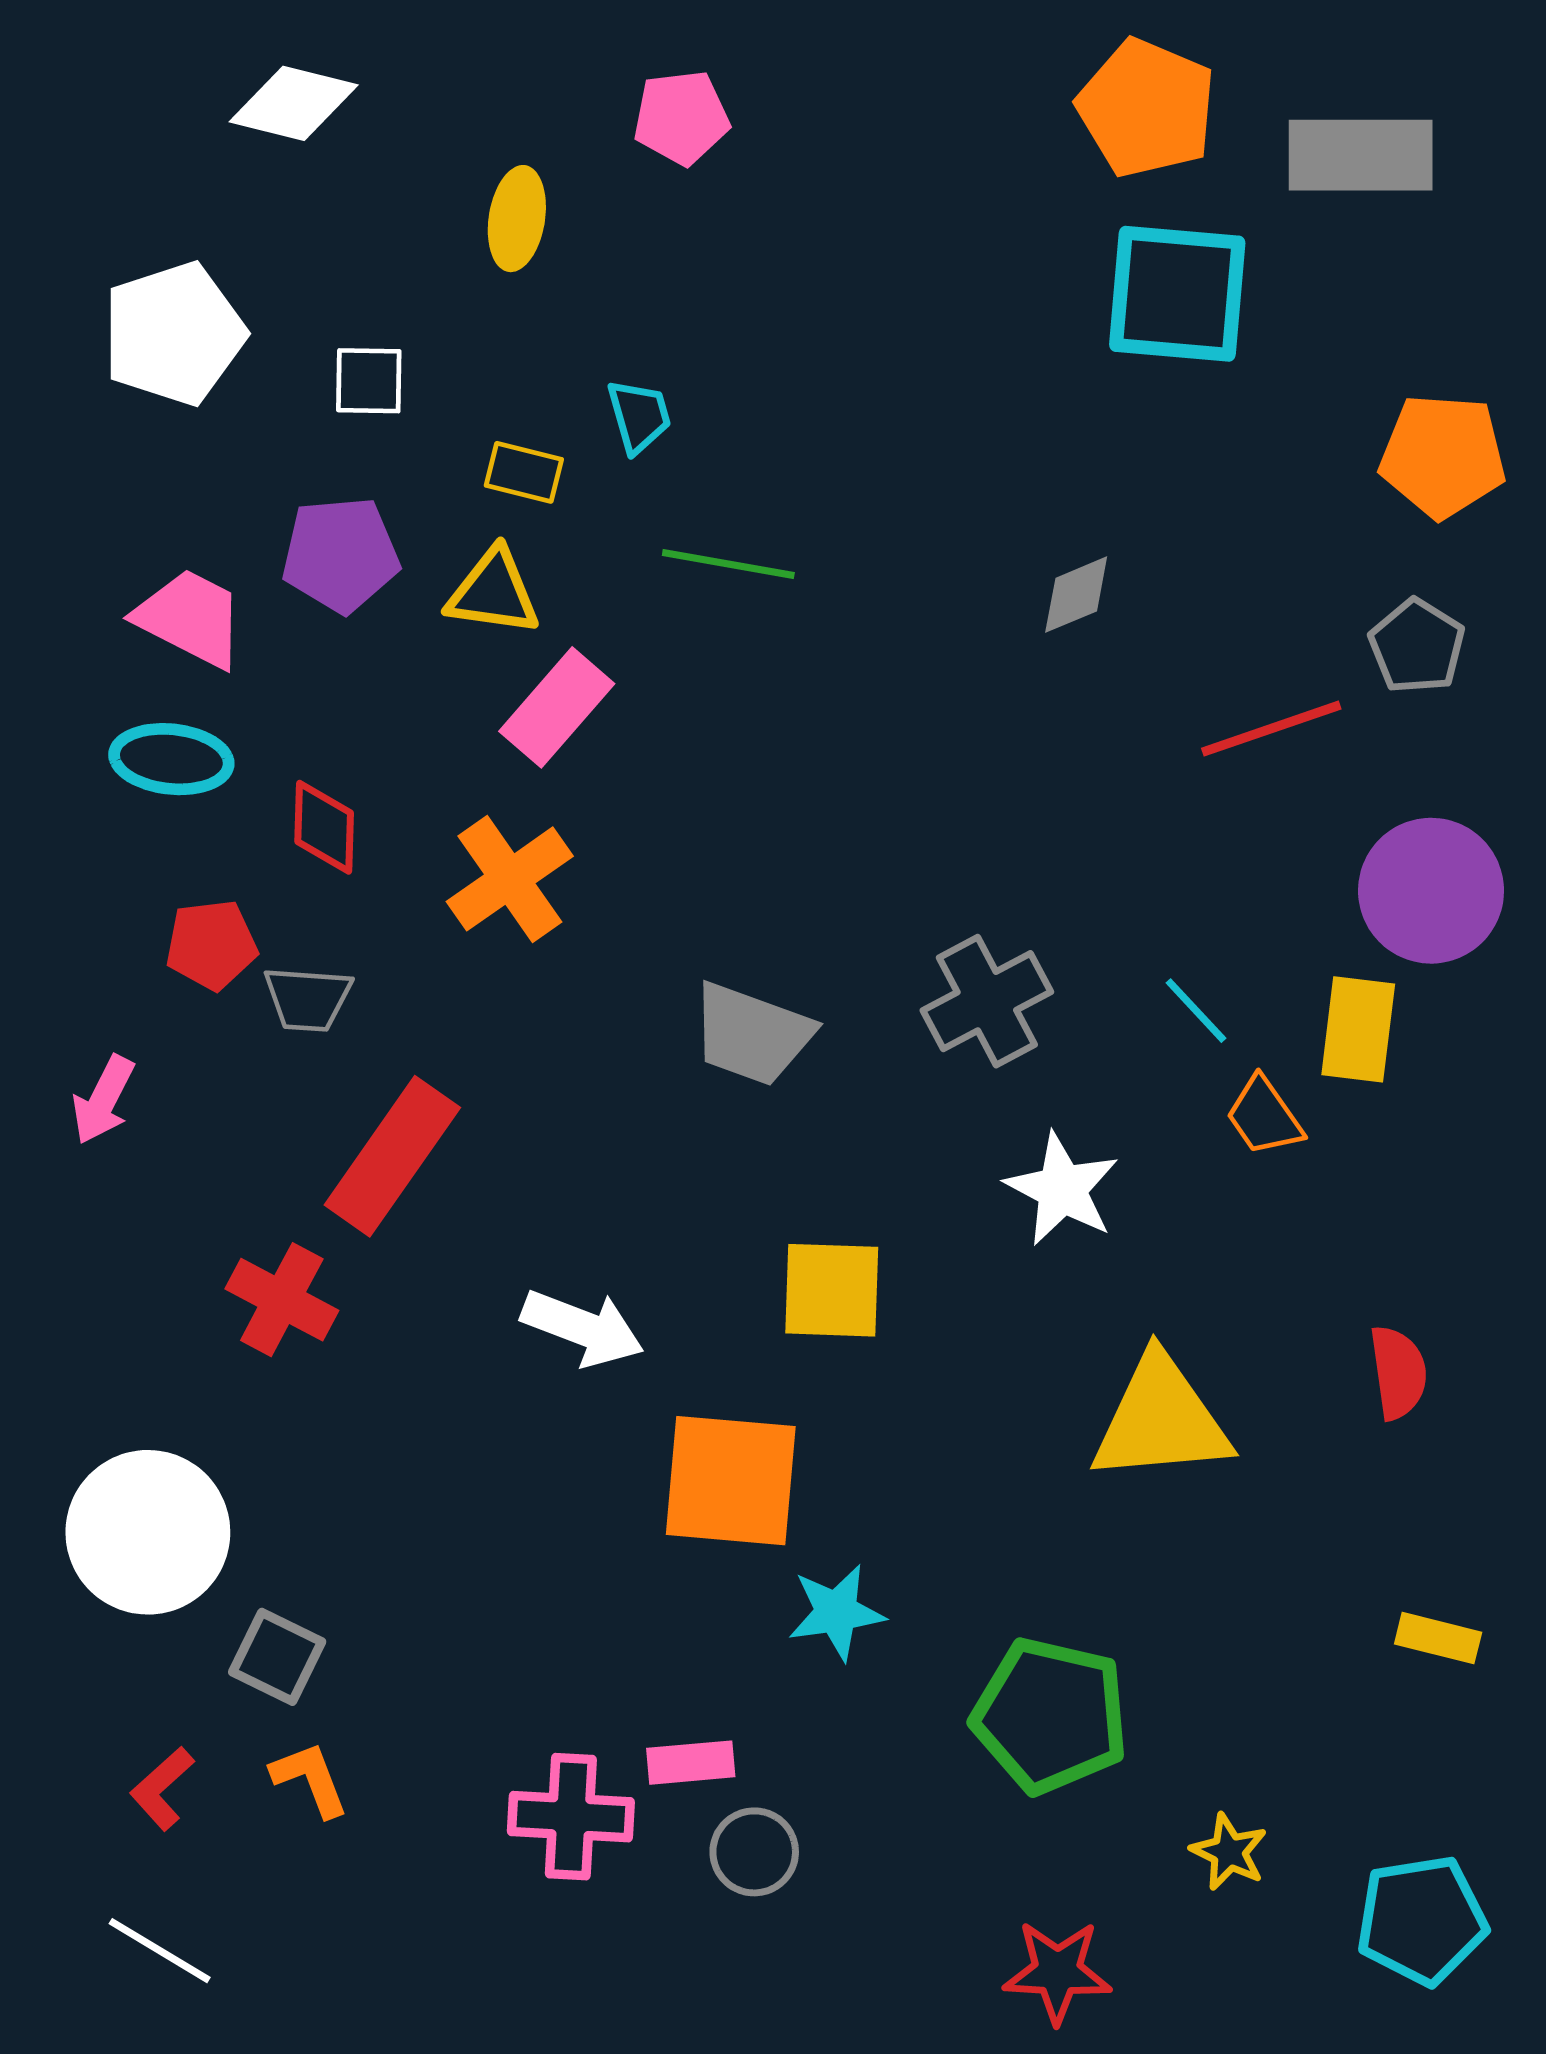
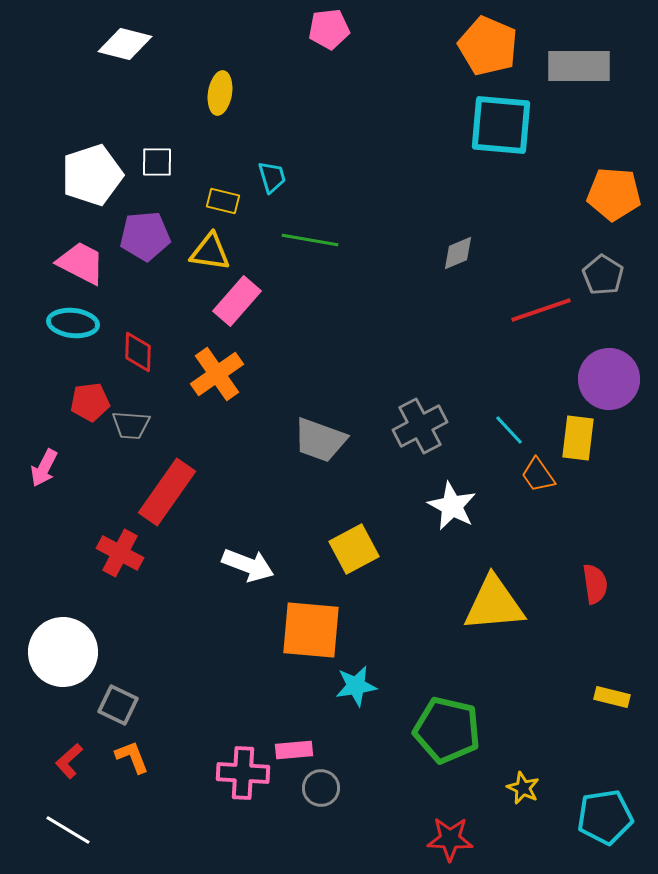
pink pentagon: (681, 118) -> (329, 29), moved
white pentagon: (174, 334) -> (92, 175), moved
yellow square: (832, 1290) -> (354, 549), turned -30

